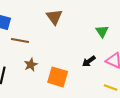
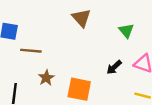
brown triangle: (54, 17) -> (81, 18), moved

